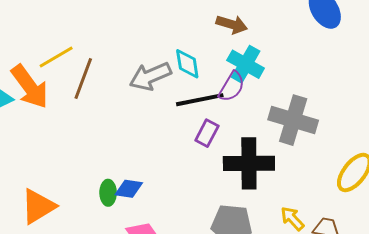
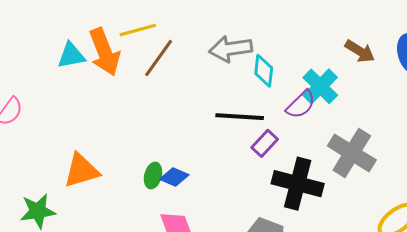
brown arrow: (232, 24) -> (360, 51), moved
gray arrow: (150, 76) -> (231, 49), moved
black line: (200, 100) -> (240, 117), moved

